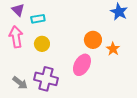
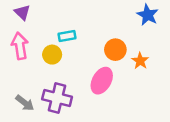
cyan rectangle: (38, 19) -> (67, 36), moved

